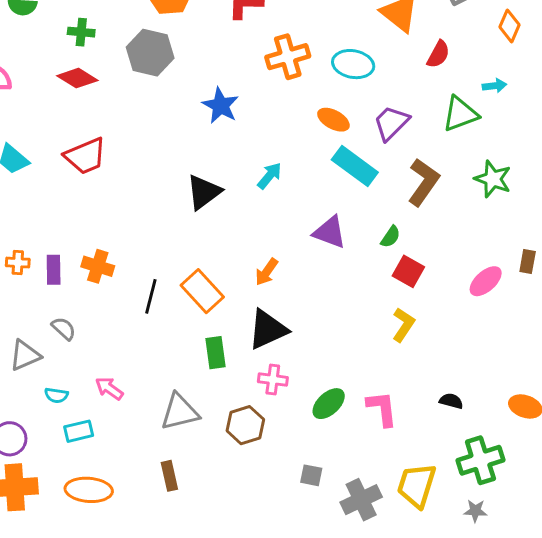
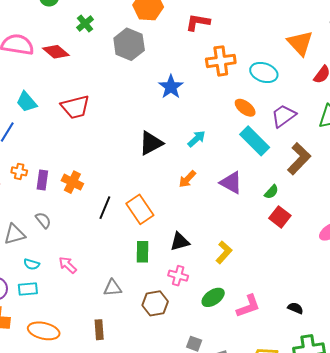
green cross: (81, 32) -> (85, 24), turned 36
red diamond: (77, 78) -> (56, 52), moved
orange arrow: (266, 272) -> (187, 179), moved
yellow L-shape: (403, 325) -> (224, 252), moved
black triangle: (268, 330) -> (180, 242), size x0.7
pink L-shape: (382, 409) -> (248, 306), turned 68
gray triangle: (180, 412) -> (113, 288), size x0.7
cyan rectangle: (79, 431) -> (28, 289), moved

